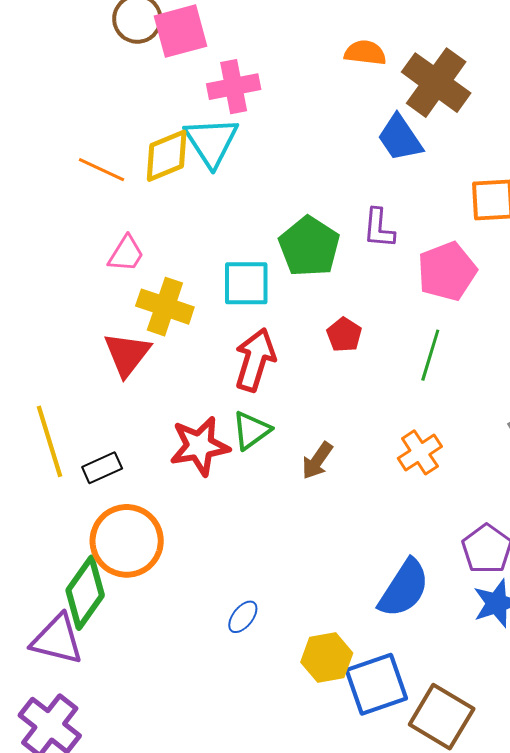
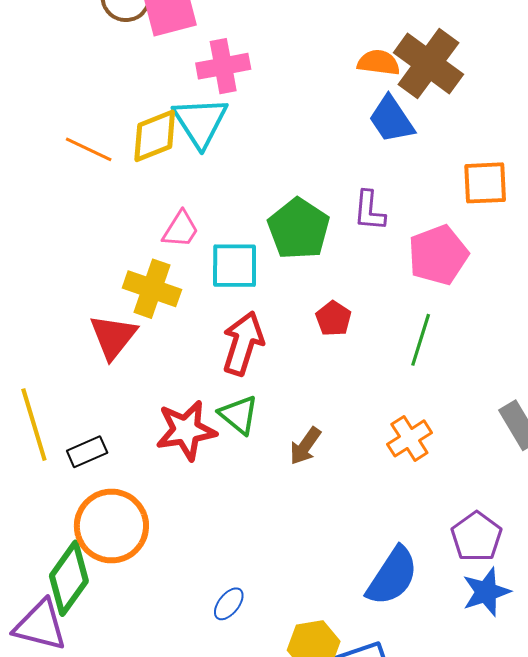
orange semicircle: (365, 53) -> (379, 63), moved
pink trapezoid: (126, 254) -> (181, 229), moved
green triangle: (251, 430) -> (239, 415), turned -45

